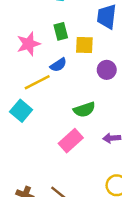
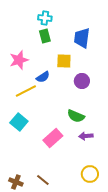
green rectangle: (61, 31) -> (45, 36), moved
green semicircle: (84, 110) -> (76, 116), moved, turned 42
cyan square: (21, 111) -> (19, 122), moved

